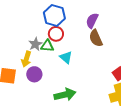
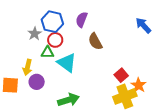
purple semicircle: (92, 21) -> (82, 20), moved
gray star: (35, 44) -> (35, 34), moved
cyan triangle: (66, 57) -> (67, 63), size x1.5

